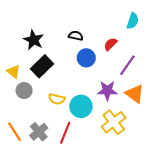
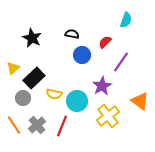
black rectangle: (42, 66) -> (34, 78), moved
yellow triangle: (13, 72) -> (13, 68), turned 40
gray circle: (24, 91) -> (23, 98), moved
purple star: (107, 91) -> (102, 86), turned -30
orange triangle: (135, 94) -> (140, 101), moved

